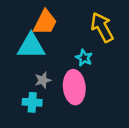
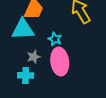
cyan star: (84, 58) -> (55, 39), moved

